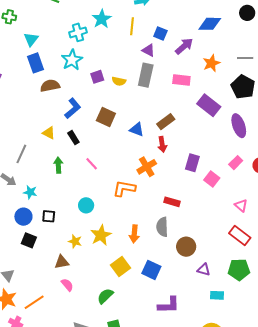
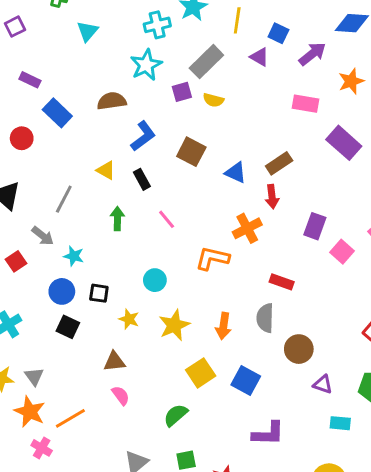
blue rectangle: (35, 63) -> (57, 113), moved, turned -30
gray rectangle: (146, 75) -> (206, 62), moved, turned 30
yellow star: (75, 241) -> (129, 319), moved

